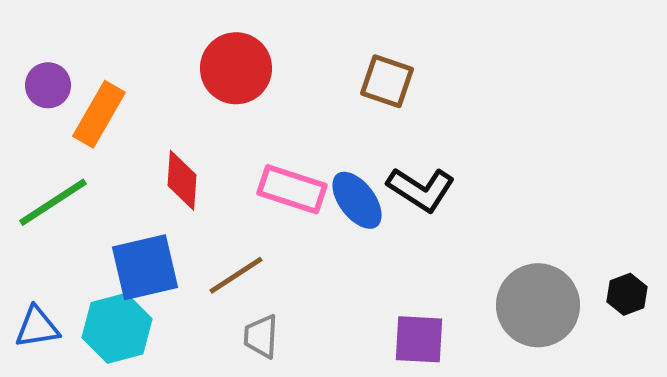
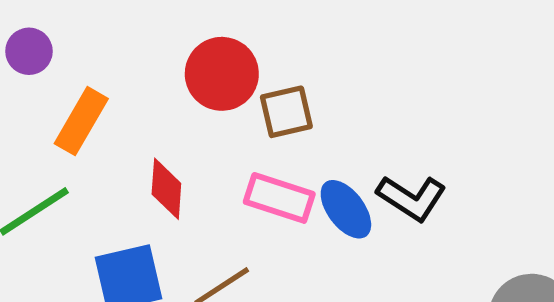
brown square: (387, 81) -> (286, 112), moved, turned -32
purple circle: (48, 85) -> (29, 51), moved

